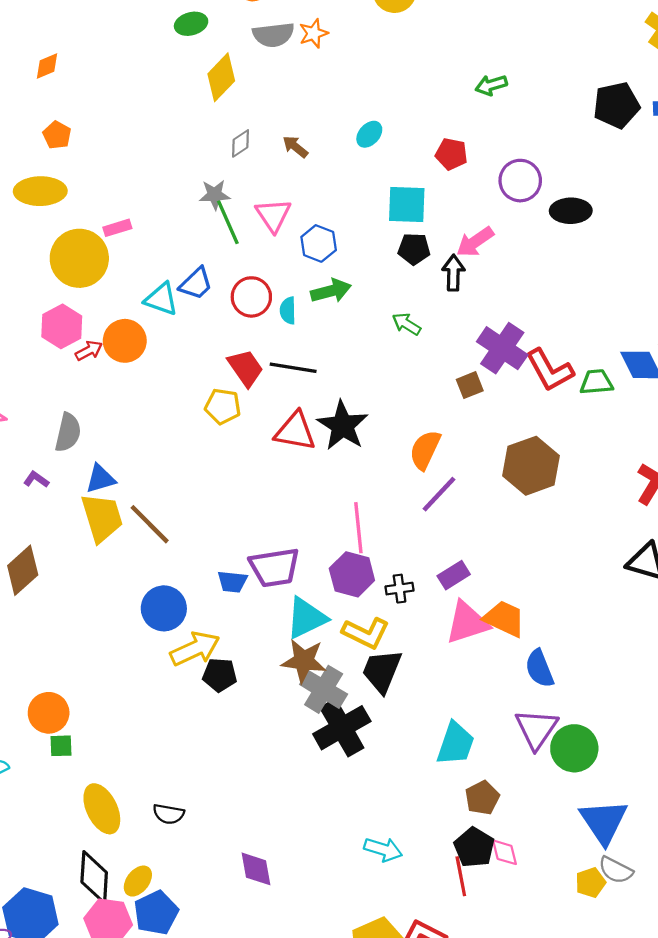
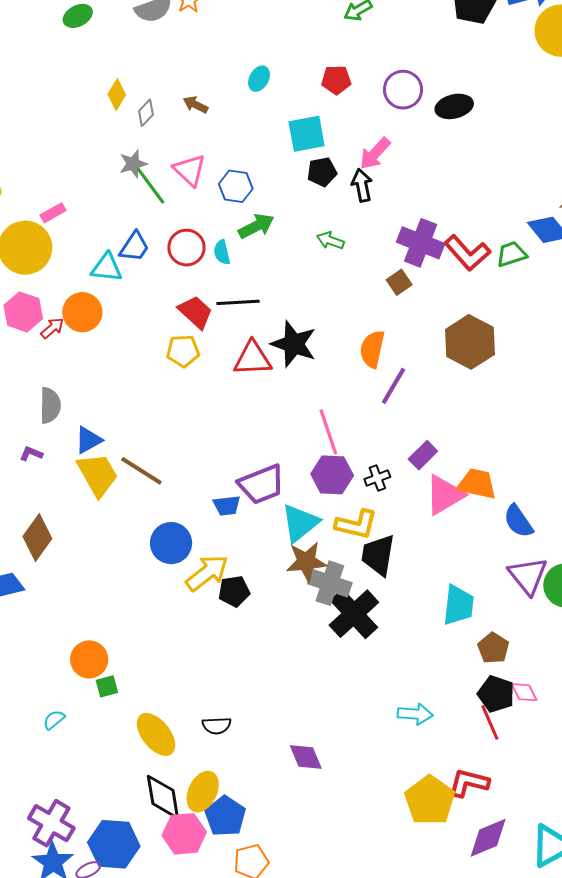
yellow diamond: (221, 77) -> (117, 95), moved, size x0.7
yellow ellipse: (138, 881) -> (203, 792), size x1.4

